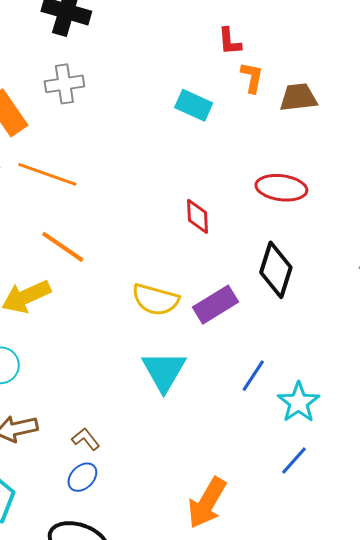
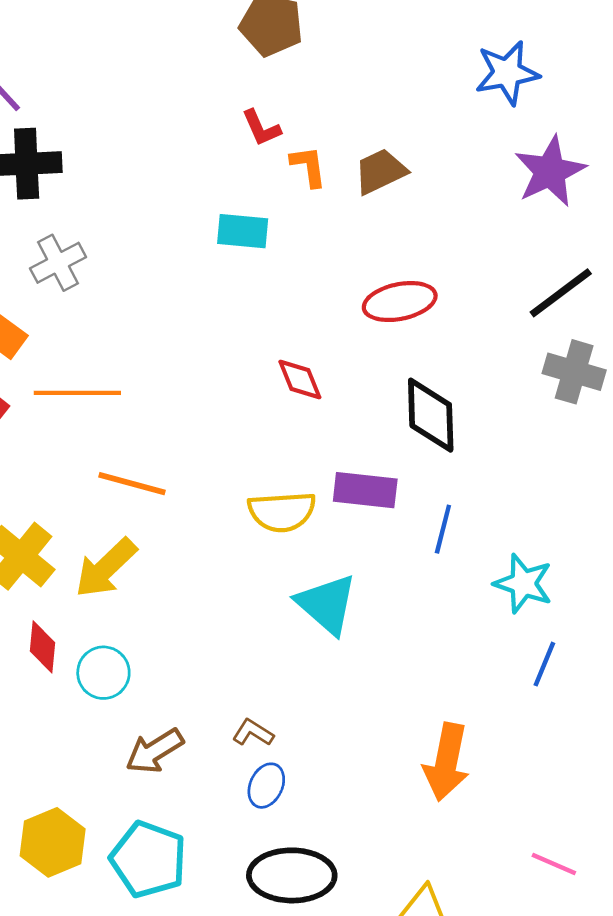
purple rectangle: (215, 305) -> (365, 490), turned 57
blue line: (253, 376) -> (443, 529), moved

